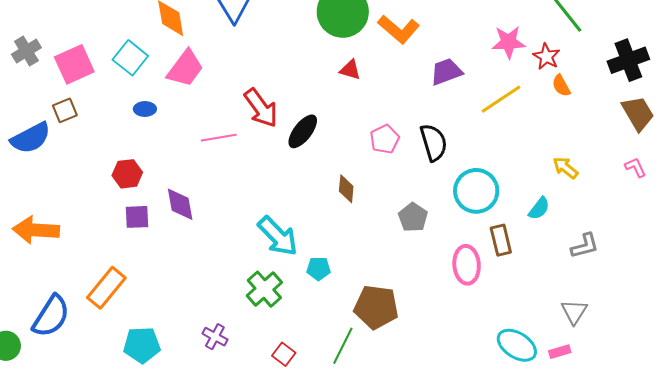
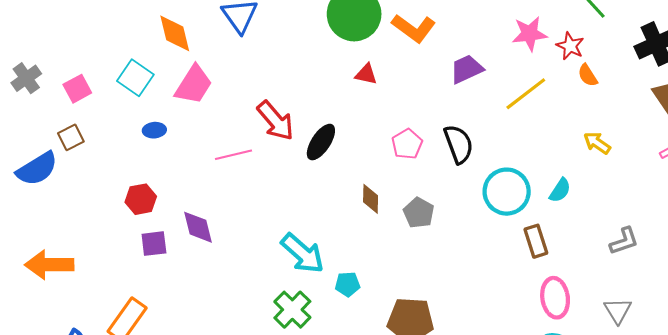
pink square: (74, 64) -> (77, 89), size x0.7
yellow arrow: (565, 168) -> (597, 143), moved
cyan semicircle: (539, 208) -> (560, 190), moved
gray pentagon: (413, 217) -> (419, 213), moved
pink ellipse: (467, 265) -> (555, 298), moved

